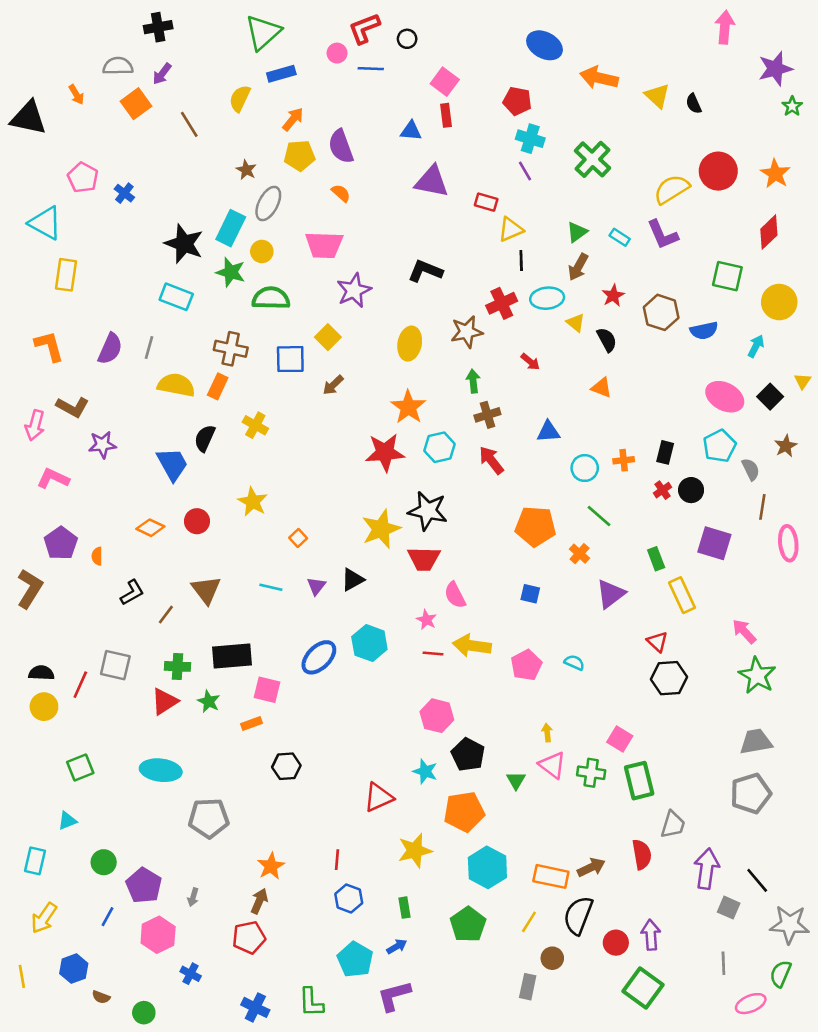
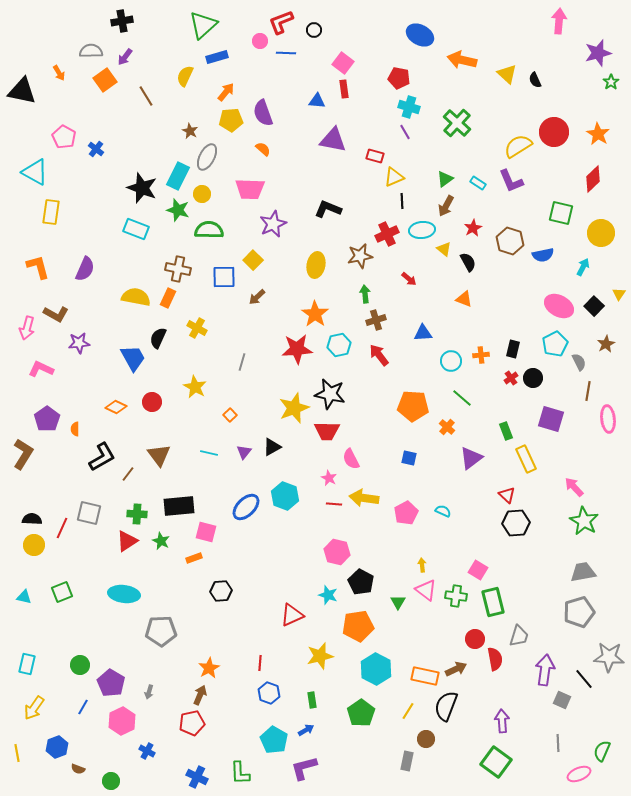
gray line: (149, 347) -> (242, 362), moved
black L-shape: (132, 593) -> (102, 457), size x1.4
cyan triangle: (67, 821) -> (24, 597), moved, turned 35
gray star: (790, 924) -> (609, 657), moved
red circle: (616, 943) -> (475, 639), moved

